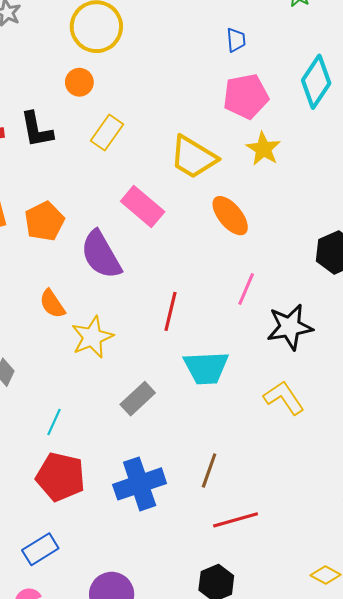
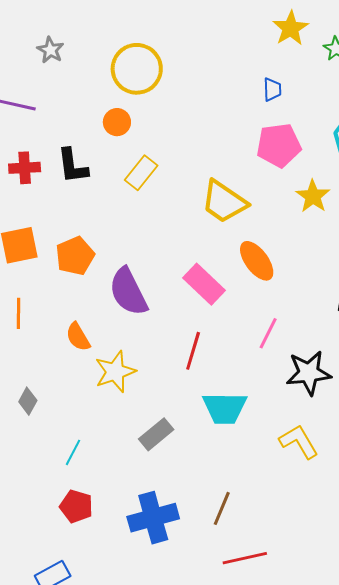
yellow star: (263, 149) -> (313, 196), moved
pink rectangle: (143, 207) -> (204, 284), moved
red pentagon: (60, 477) -> (76, 506), size x0.7

